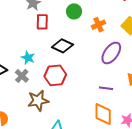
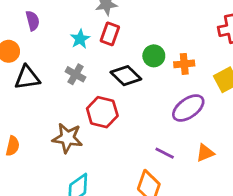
green circle: (74, 11) -> (154, 56), moved
cyan star: (28, 58) -> (80, 39), moved
gray cross: (22, 76) -> (75, 74), moved, turned -32

